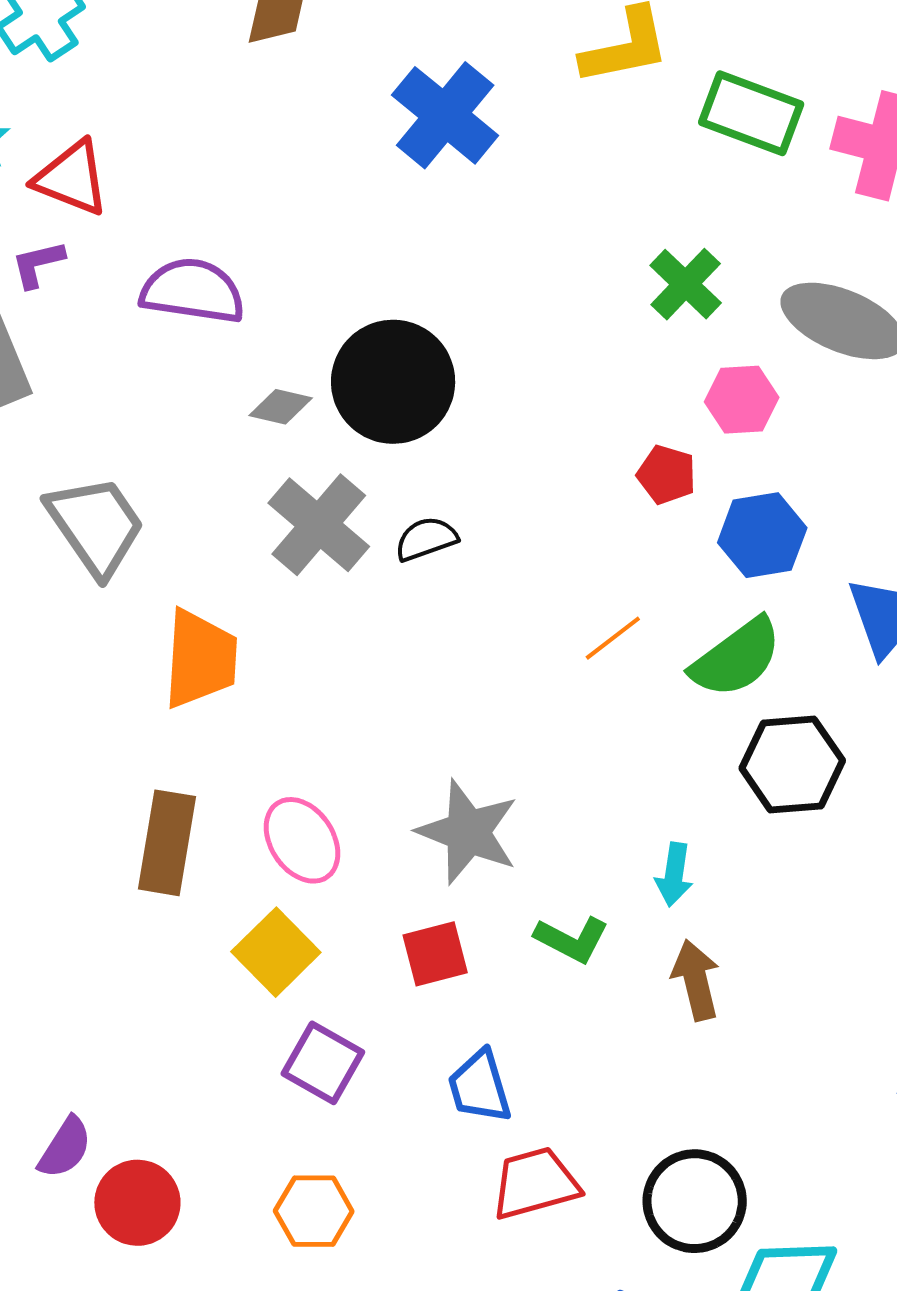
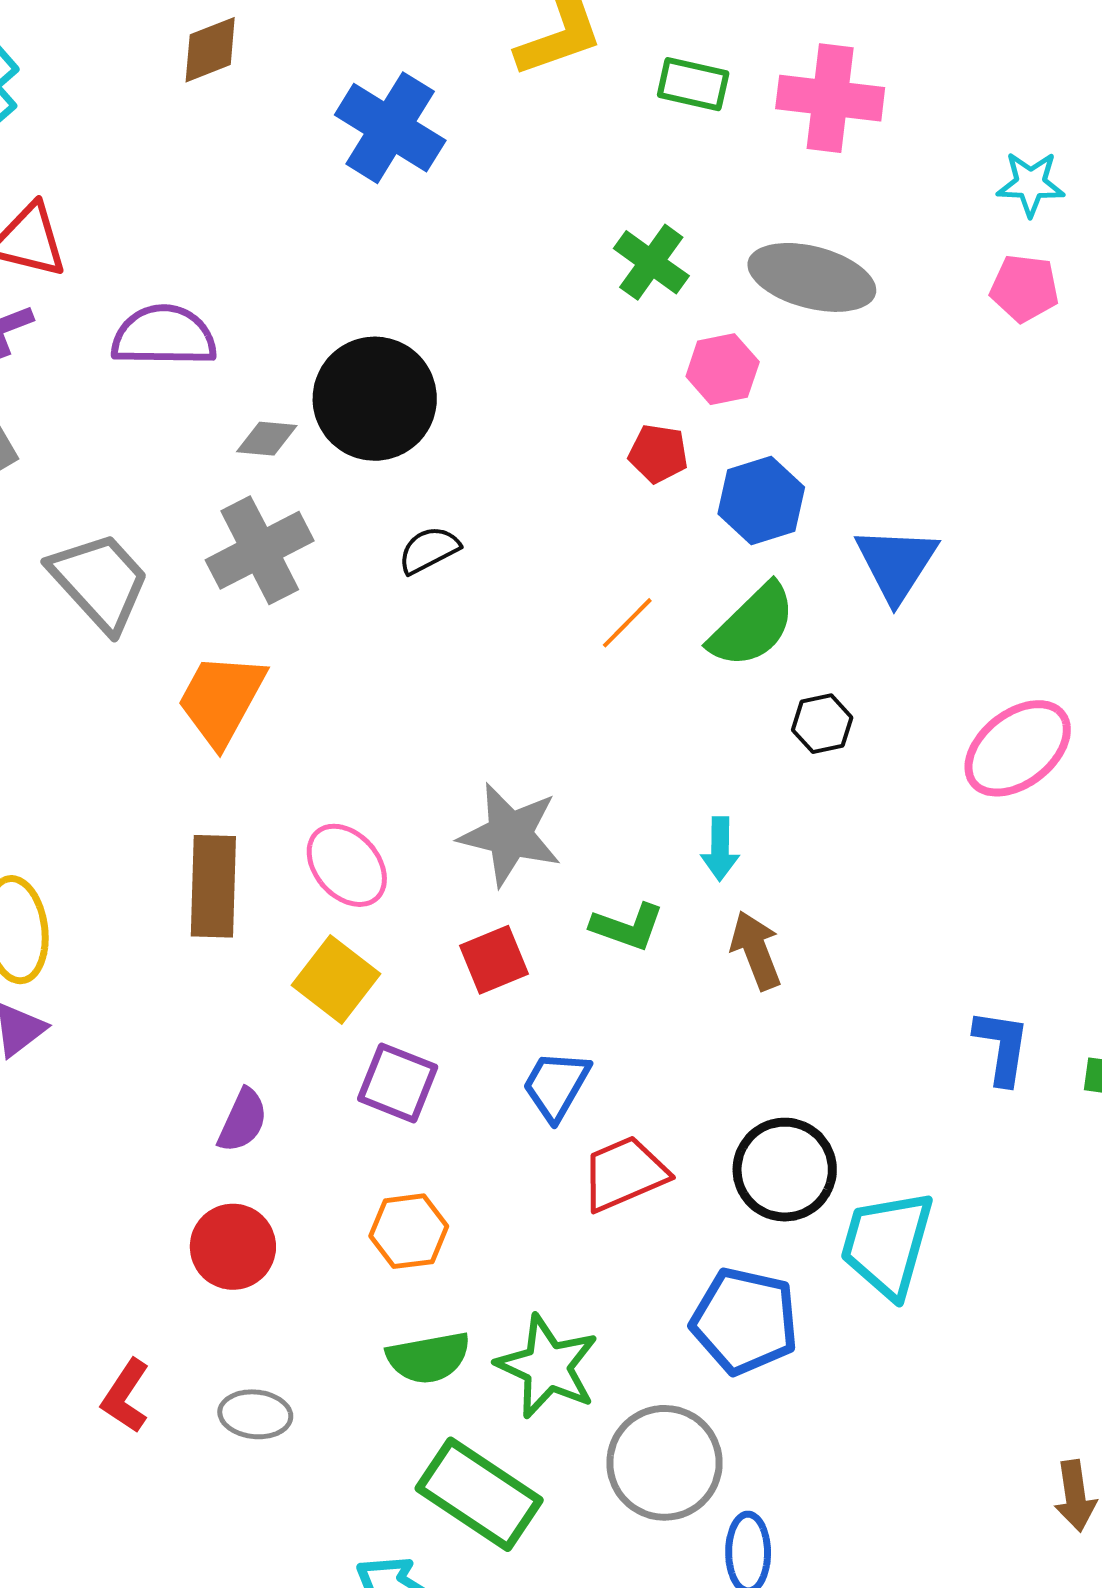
green rectangle: (751, 113) -> (693, 84), size x0.7
gray cross: (319, 525) -> (260, 550), moved, turned 30
orange trapezoid: (200, 659) -> (221, 699), turned -147
black hexagon: (792, 764) -> (822, 724), size x0.6
blue trapezoid: (480, 1087) -> (556, 1085), turned 54
purple semicircle: (65, 1148) -> (243, 1121), moved

